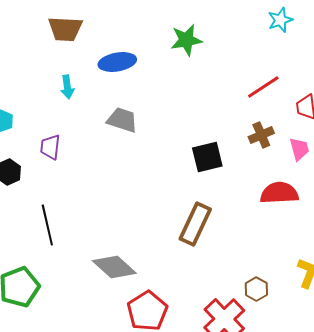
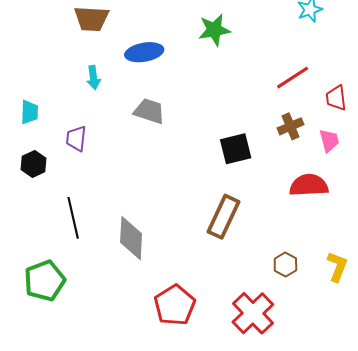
gray diamond: (114, 267) -> (131, 238), moved, turned 51
brown hexagon: (256, 289) -> (285, 264), moved

